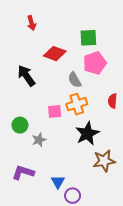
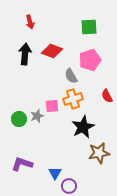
green square: (88, 38) -> (89, 27), moved
black arrow: (26, 76) -> (25, 54), moved, turned 40
red semicircle: (113, 101) -> (107, 96), turned -32
gray star: (39, 140) -> (37, 116), moved

